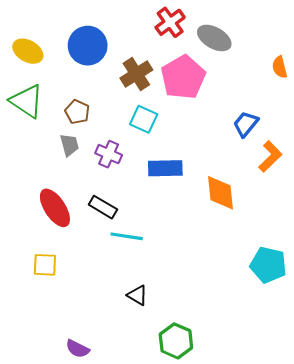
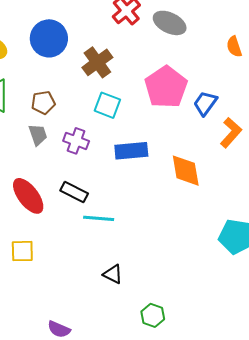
pink pentagon: (183, 77) -> (166, 87), moved
brown pentagon: (77, 112) -> (43, 103), turned -30
green hexagon: (176, 341) -> (153, 315), size x0.7

